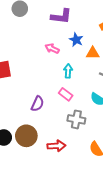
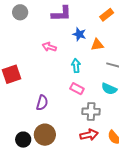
pink arrow: (52, 48) -> (49, 47), moved
purple semicircle: (37, 104) -> (42, 103), moved
red arrow: (56, 146) -> (89, 135), moved

